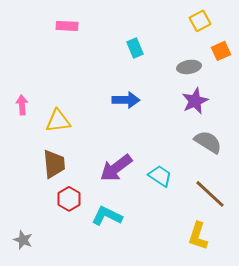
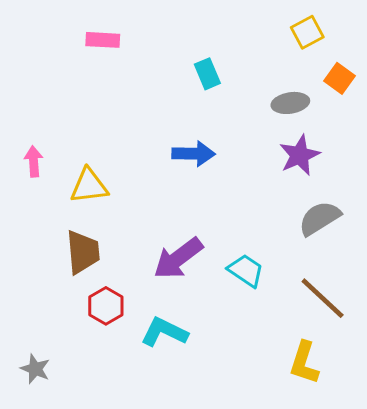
orange square: (221, 51) -> (340, 78), turned -30
gray semicircle: (208, 142) -> (320, 218), turned -64

